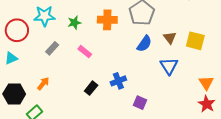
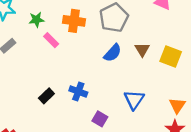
pink rectangle: (85, 52) -> (51, 40), moved
blue triangle: (169, 66) -> (134, 100), moved
blue cross: (118, 81) -> (78, 91), turned 35

